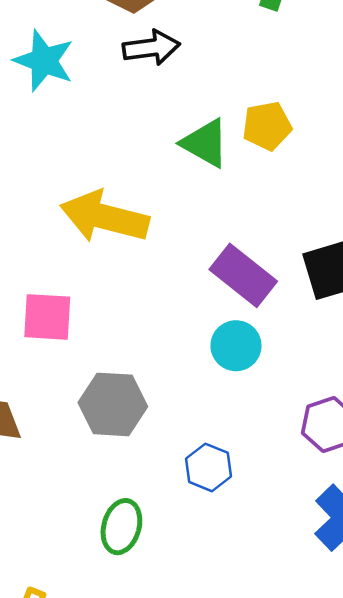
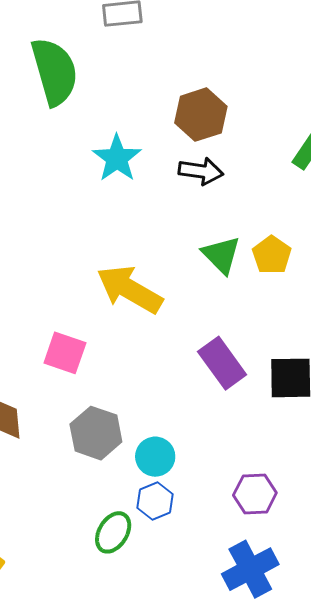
yellow pentagon: (267, 126) -> (272, 255), turned 30
cyan circle: (236, 346) -> (155, 457), moved
green ellipse: (121, 527) -> (113, 532), moved

